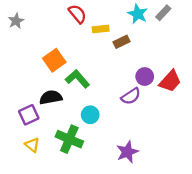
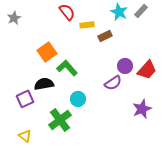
green cross: (69, 139) -> (60, 120), turned 30
yellow triangle: (32, 145) -> (25, 136), moved
purple star: (127, 152) -> (142, 109), moved

